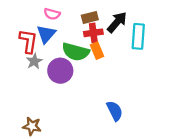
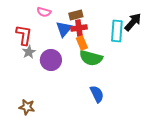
black arrow: (117, 22) -> (133, 22), moved
blue triangle: (46, 34) -> (64, 29), moved
green semicircle: (76, 52) -> (91, 58), moved

